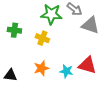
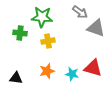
green star: (51, 14) -> (42, 17), moved
yellow cross: (42, 38) -> (48, 41), turned -32

